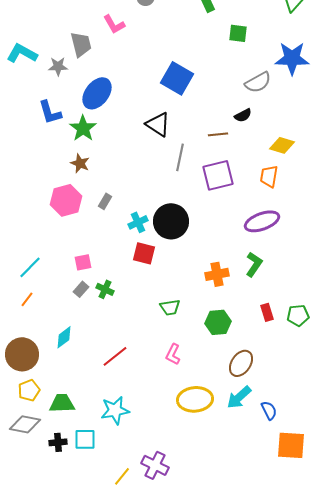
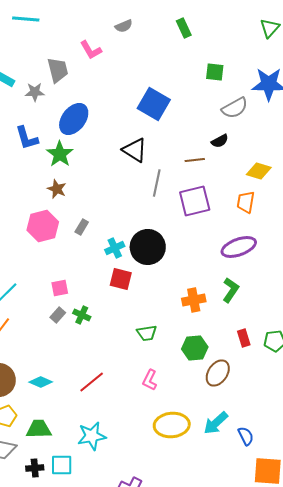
green square: (238, 33) -> (215, 72), moved
cyan diamond: (64, 337) -> (41, 382), moved, turned 60
brown ellipse: (241, 363) -> (218, 373), moved

